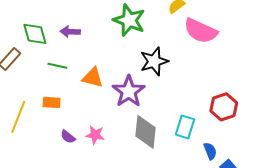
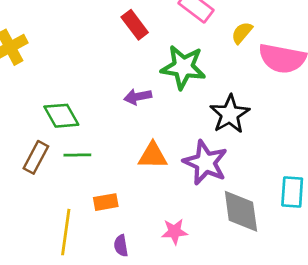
purple arrow: (70, 32) -> (138, 97), moved
green line: (57, 66) -> (77, 155), moved
purple semicircle: (68, 137) -> (121, 246), moved, turned 56

